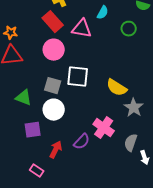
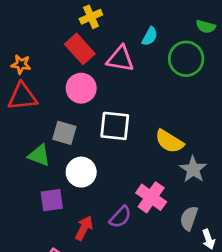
green circle: (129, 29) -> (186, 59), size x1.6
gray square: (53, 86) -> (64, 133), moved

